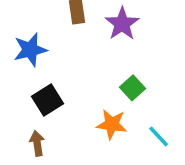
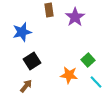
green square: (133, 88) -> (88, 60), moved
brown arrow: (37, 143) -> (26, 86), turned 48

